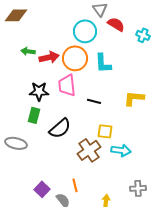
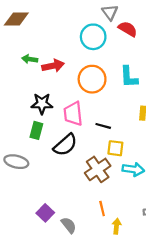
orange circle: (75, 58) -> (92, 79), moved
cyan L-shape: (103, 63) -> (129, 77), moved
pink trapezoid: (67, 85) -> (73, 114), moved
black line: (94, 101) -> (103, 126), moved
orange line: (75, 185) -> (102, 208), moved

